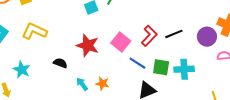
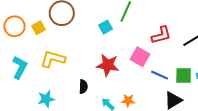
red L-shape: (149, 36) -> (161, 35), moved, turned 40
black semicircle: (60, 63) -> (83, 87), turned 80
cyan star: (22, 70) -> (46, 99), turned -30

